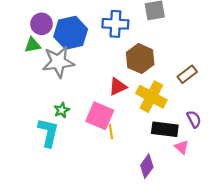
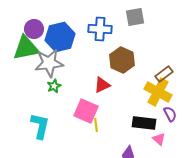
green triangle: (33, 45) -> (26, 48), size x1.8
yellow cross: (151, 97) -> (158, 92), moved
green star: (62, 110) -> (54, 86), moved

